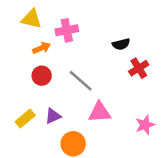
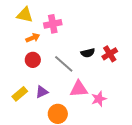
black semicircle: (121, 44) -> (88, 53), moved
pink star: (145, 125) -> (99, 99), moved

